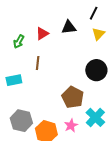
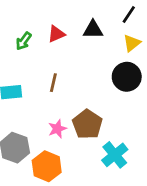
brown line: (38, 63) -> (53, 83), moved
black circle: (96, 70) -> (127, 77), moved
pink star: (71, 125) -> (57, 129), moved

